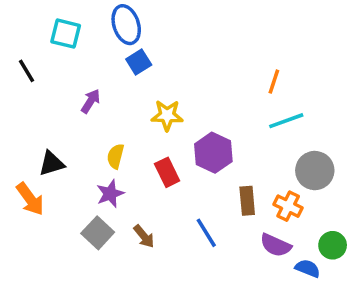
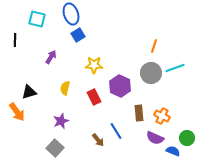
black line: (27, 71) -> (15, 40), turned 32
cyan line: (286, 121) -> (175, 68), moved
gray circle: (315, 171) -> (151, 73), moved
purple star: (110, 194) -> (61, 121), moved
gray square: (98, 233) -> (55, 148), moved
brown arrow: (144, 236) -> (98, 140), moved

